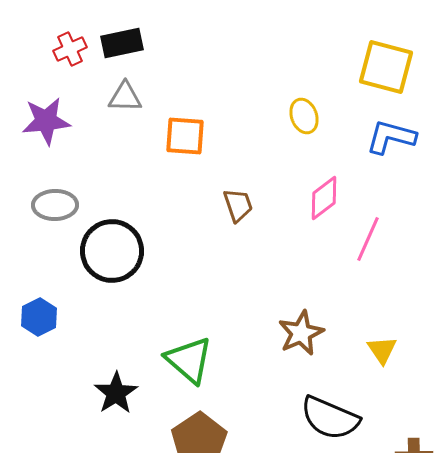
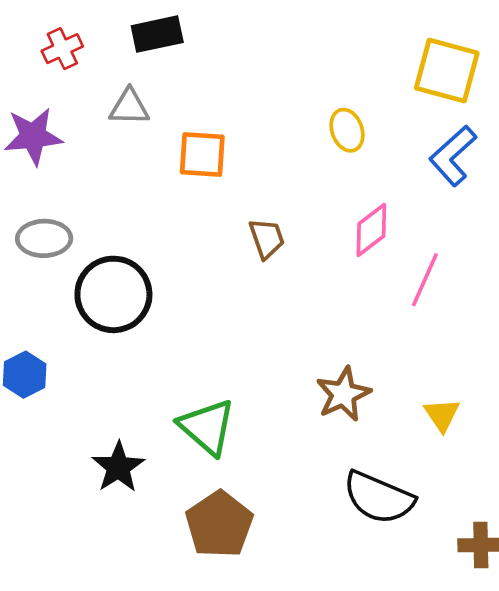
black rectangle: (122, 43) -> (157, 34), moved
blue L-shape: (391, 137) -> (453, 156), turned -57

